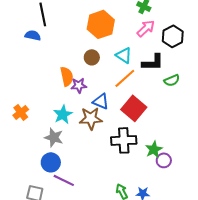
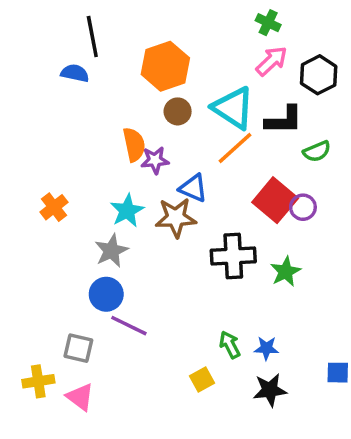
orange hexagon: (101, 24) -> (165, 66), moved
cyan triangle: (124, 55) -> (233, 108), size x1.5
red square: (134, 108) -> (275, 200), moved
gray star: (54, 137) -> (111, 251), turned 30
purple circle: (164, 160) -> (303, 207), moved

